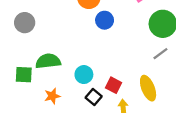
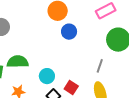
gray line: (160, 54) -> (100, 66), moved, turned -40

